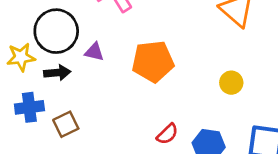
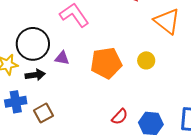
yellow circle: (231, 83) -> (146, 60), moved

